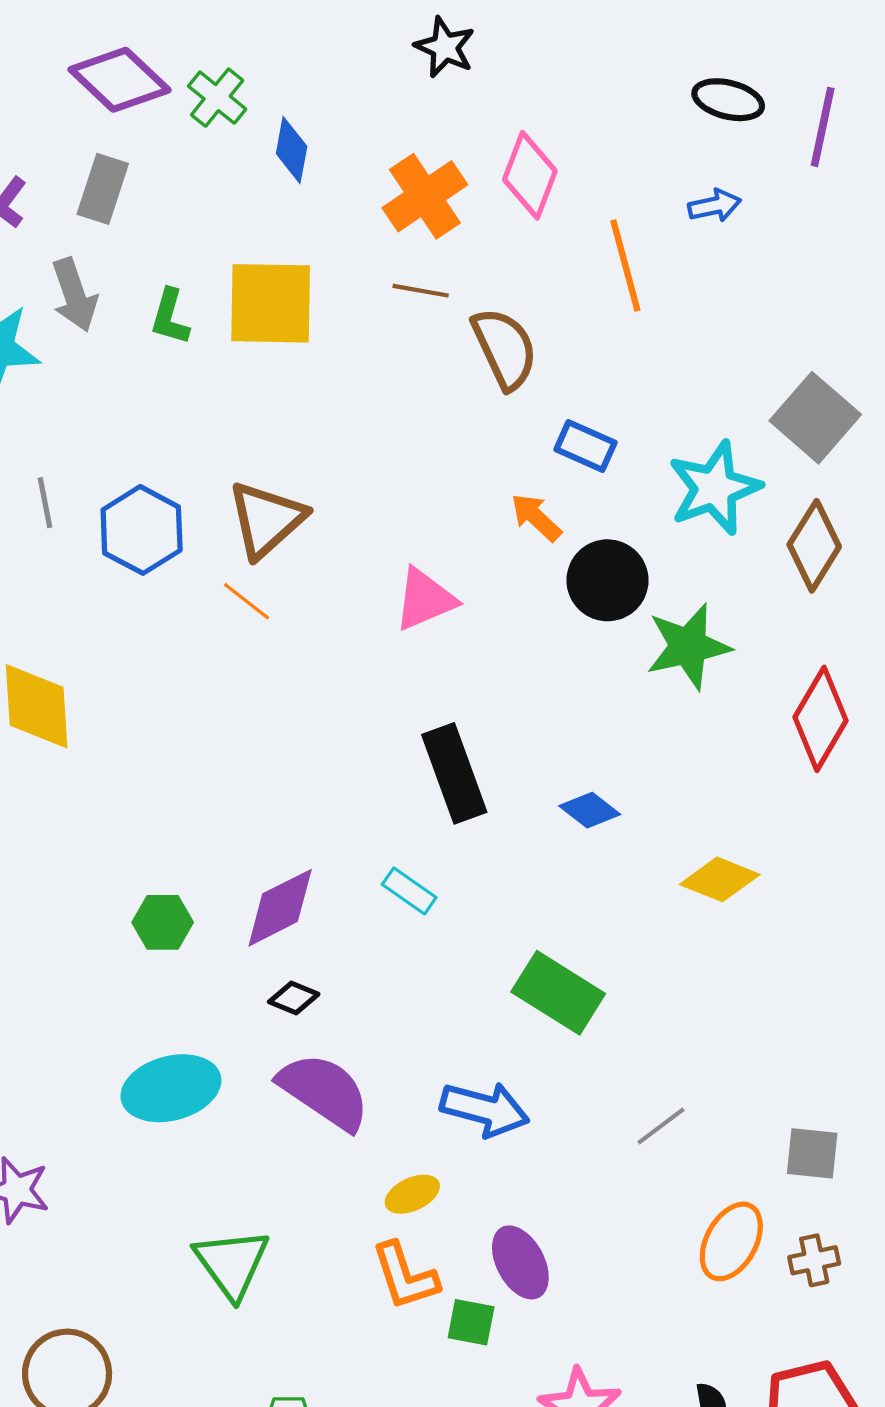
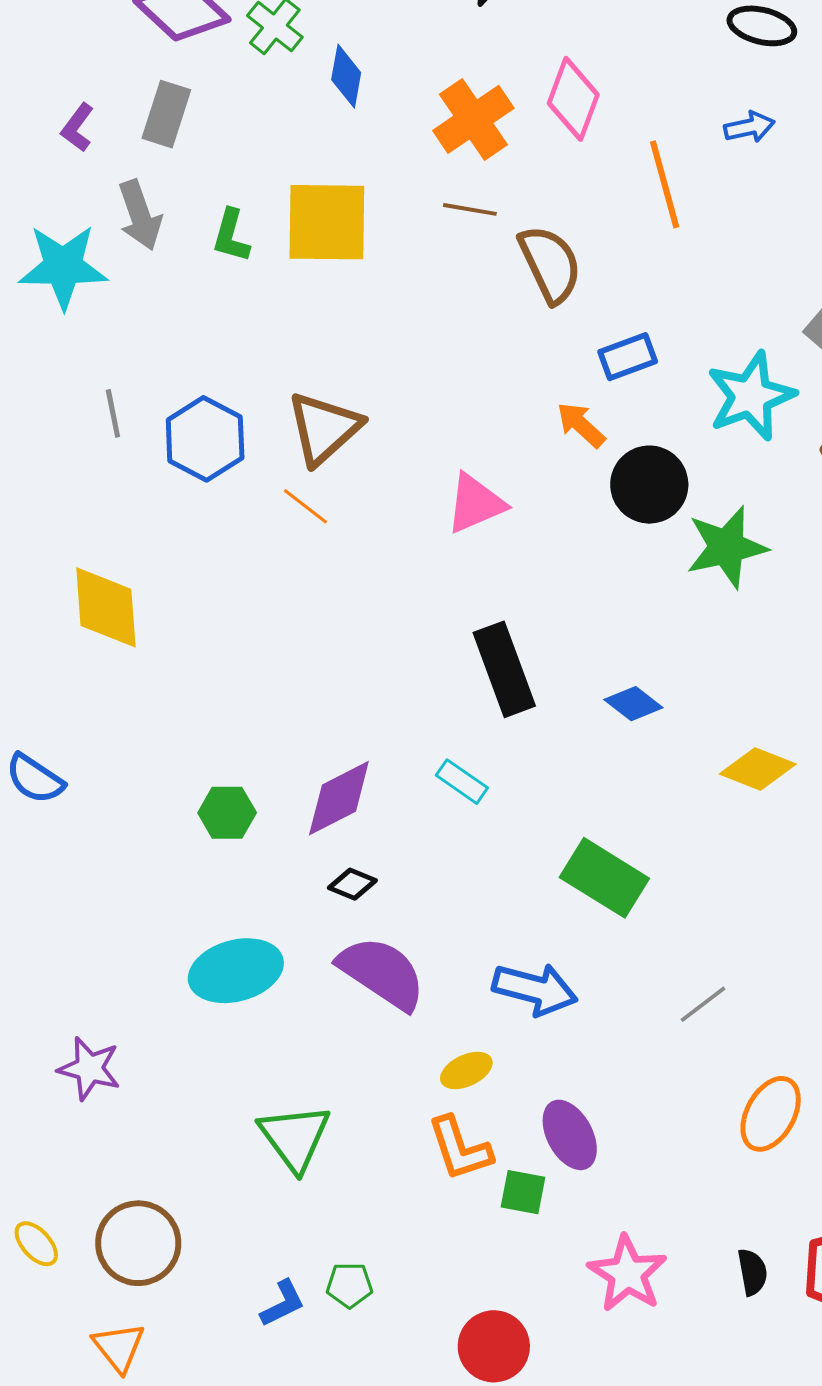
blue rectangle: (585, 446) -> (628, 357), turned -44

